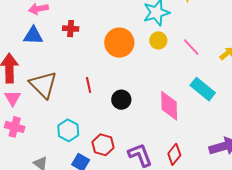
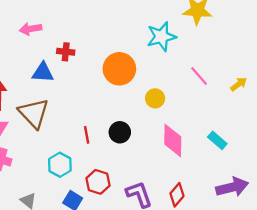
blue triangle: (33, 36) -> (43, 72), moved
yellow circle: (158, 40) -> (155, 98), moved
red line: (89, 85) -> (87, 135), moved
cyan rectangle: (203, 89) -> (217, 140), moved, size x0.7

